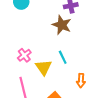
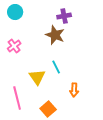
pink cross: (24, 55) -> (14, 46), moved

